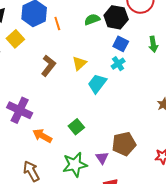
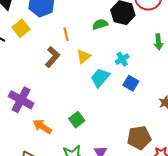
green semicircle: (92, 19) -> (100, 24), moved
orange line: (57, 24) -> (66, 34), moved
blue square: (121, 44) -> (131, 83), moved
brown pentagon: (124, 144) -> (139, 138), moved

